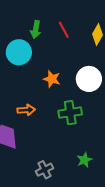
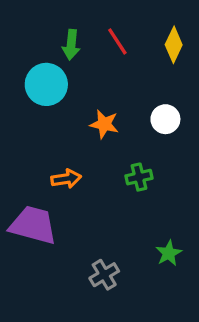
white circle: (89, 79) -> (165, 119), size x0.7
green cross: (70, 113) -> (139, 177), size x0.7

